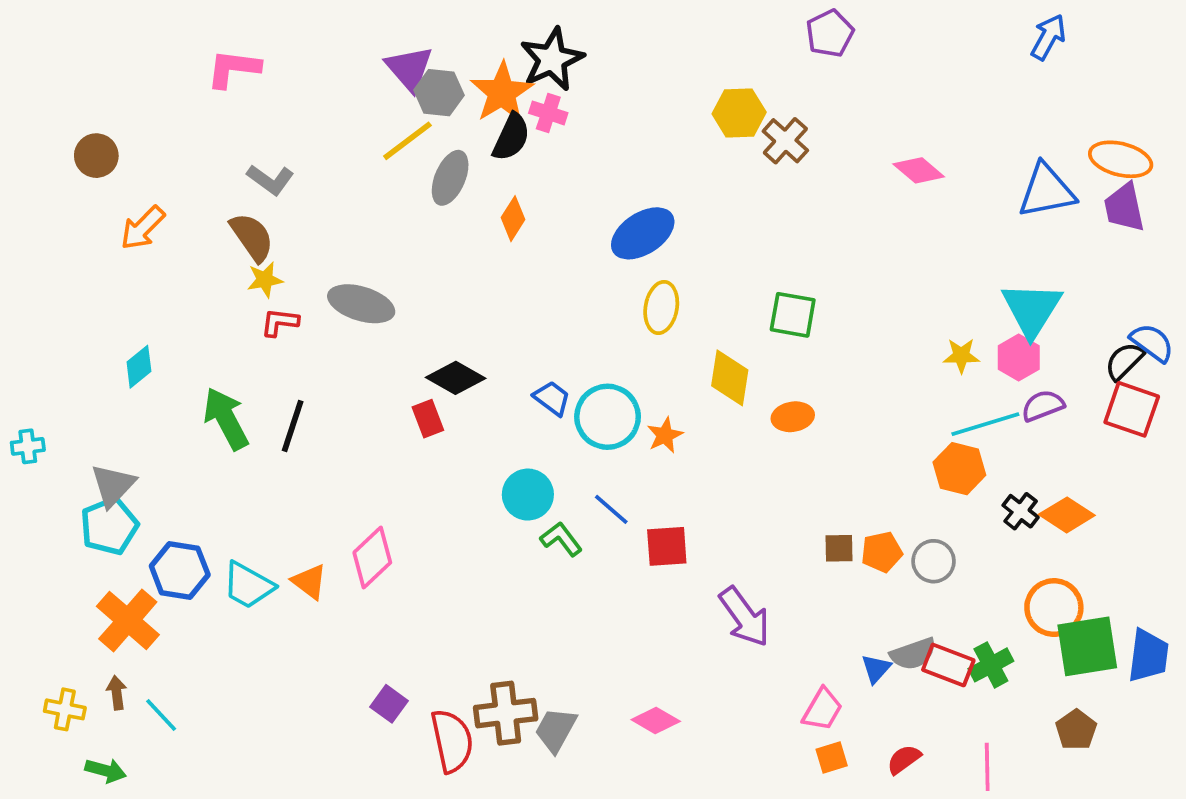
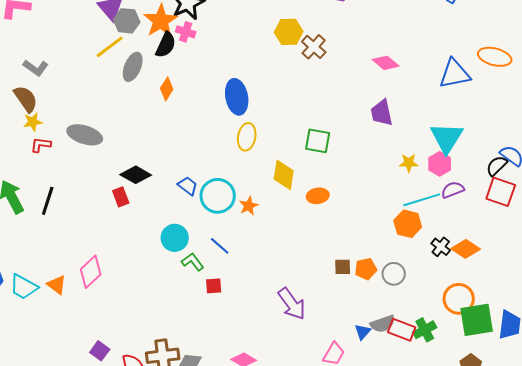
purple trapezoid: (1124, 207) -> (382, 113), moved
blue ellipse: (643, 233) -> (237, 97), turned -68
red square: (667, 546) -> (214, 286), moved, size x0.7

